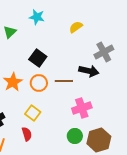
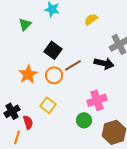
brown line: (64, 81) -> (73, 65), moved, turned -30
red semicircle: (27, 134) -> (28, 122), moved
green circle: (75, 136) -> (84, 120), moved

